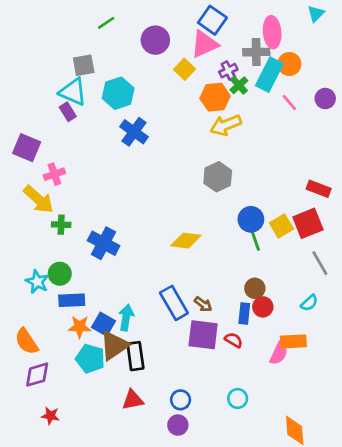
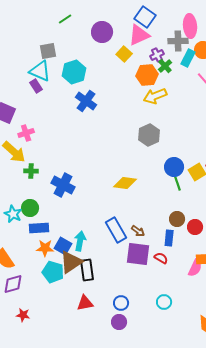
cyan rectangle: (269, 75) -> (188, 58), size x0.7
red circle: (263, 307) -> (195, 227), moved

